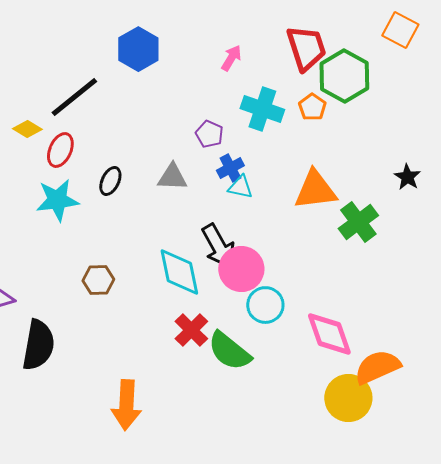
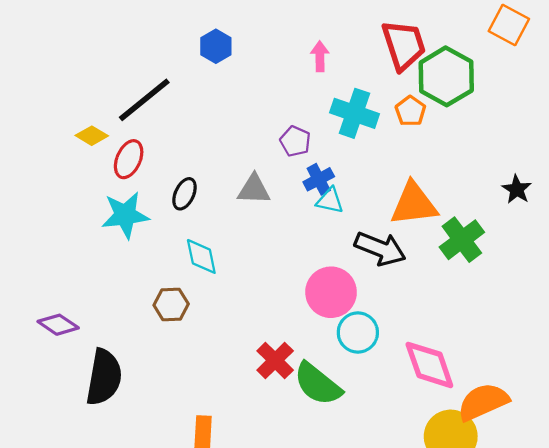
blue hexagon: (138, 49) -> (216, 46), size x0.7
pink arrow: (231, 58) -> (320, 56), turned -32
black arrow: (218, 246) -> (380, 249), moved, turned -39
cyan diamond: (179, 272) -> (201, 256), moved, size x0.7

